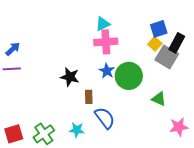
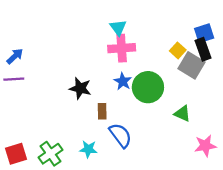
cyan triangle: (103, 24) -> (118, 28), turned -42
blue square: (159, 29) -> (204, 33), moved
black rectangle: (177, 43) -> (203, 49), turned -48

